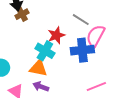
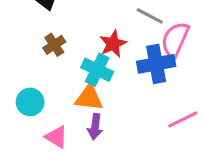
brown cross: (22, 14) -> (54, 45), moved
purple arrow: (41, 87) -> (95, 127), turned -98

